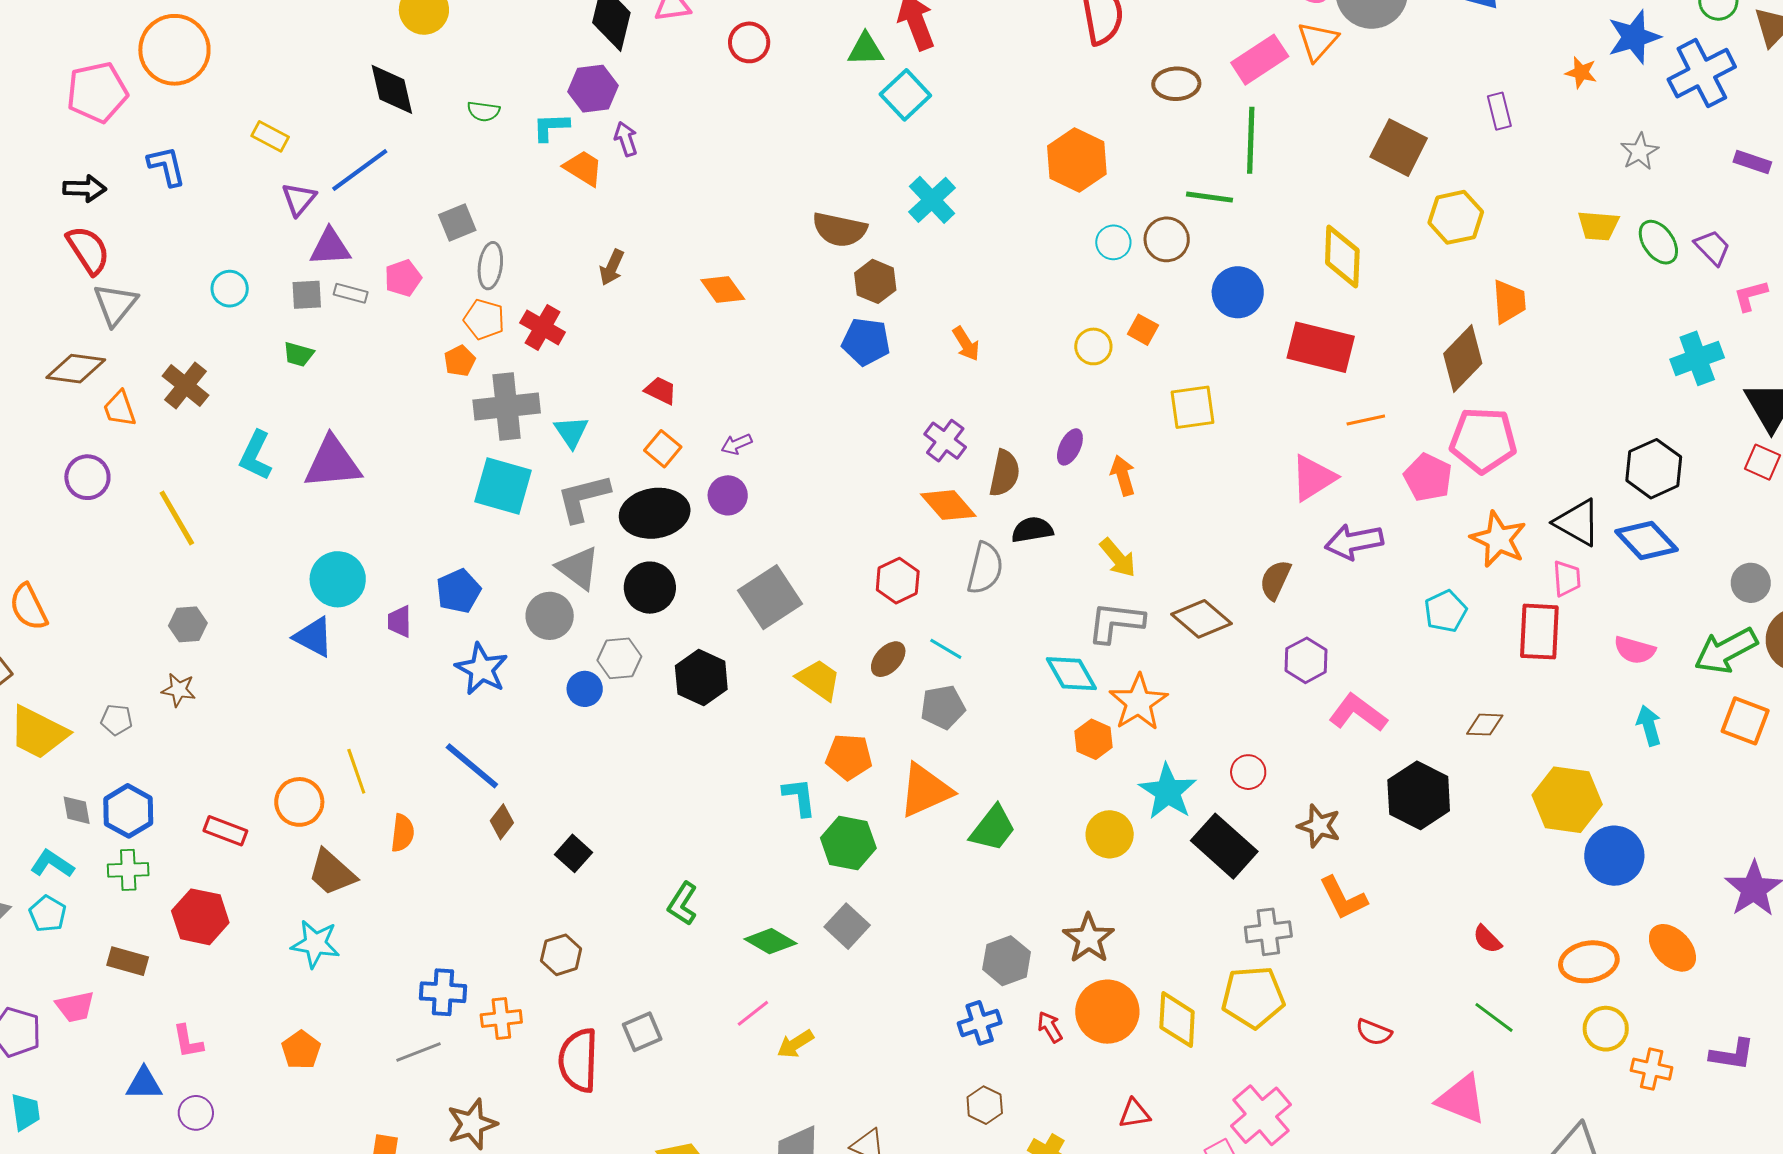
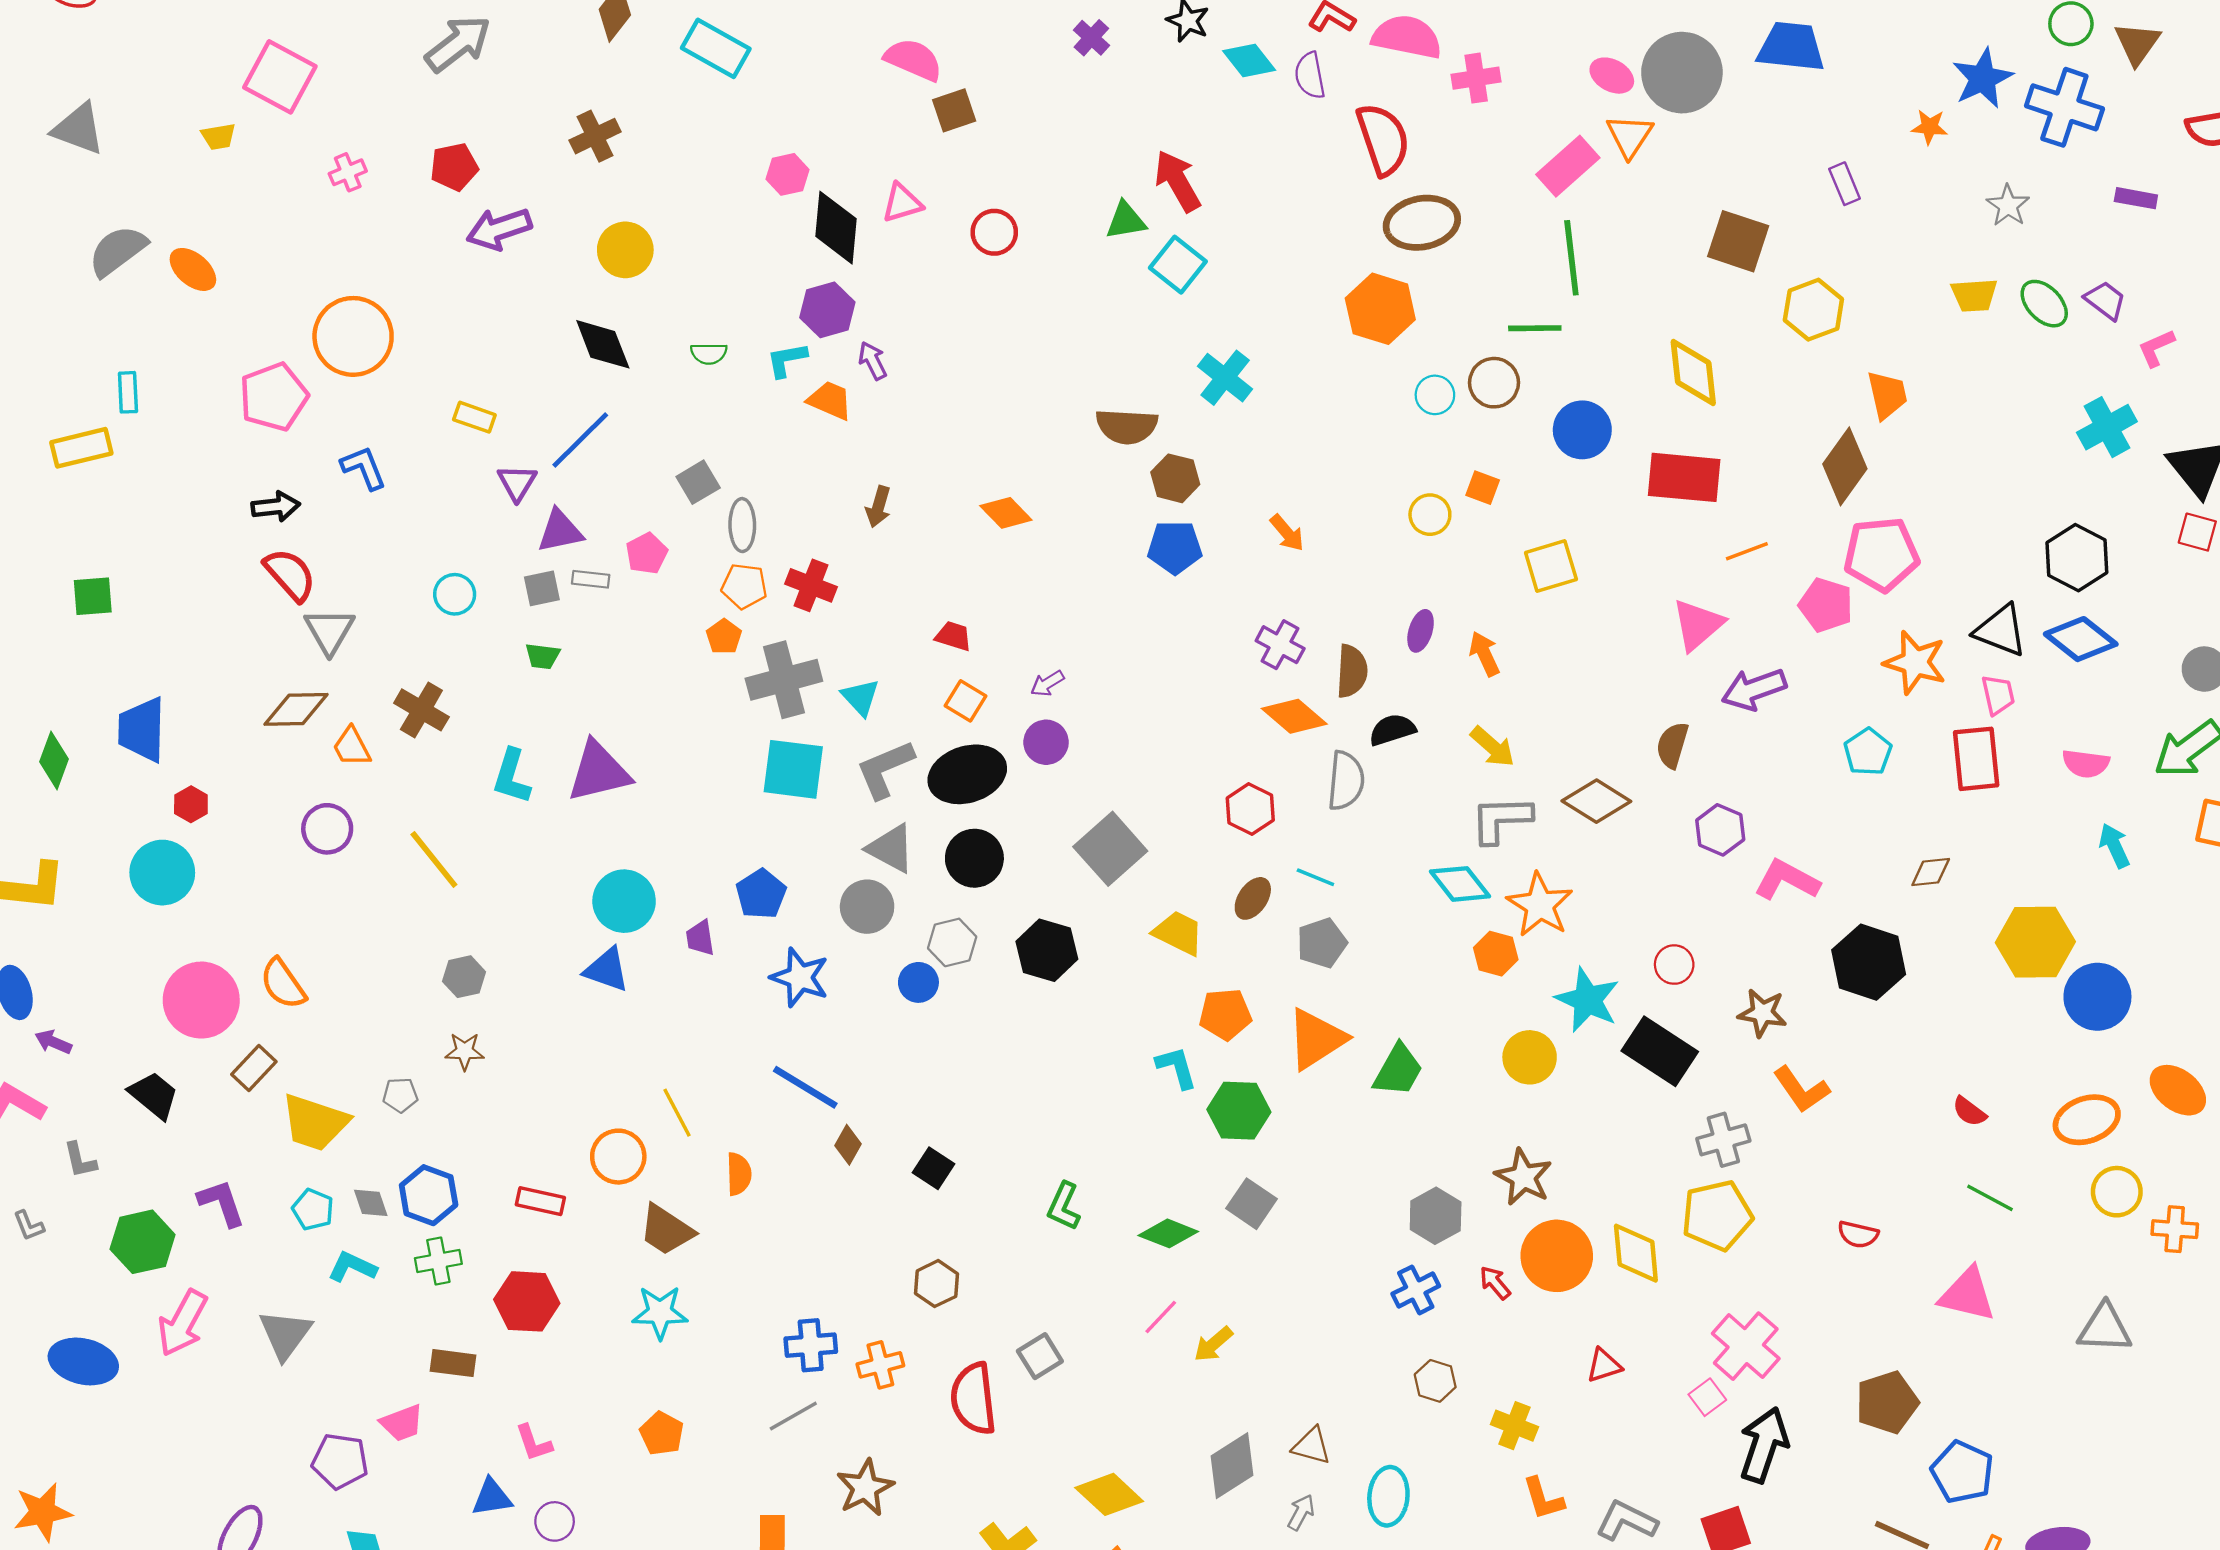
blue cross: (1702, 73) -> (2064, 107), turned -36
brown ellipse: (1176, 84) -> (1422, 223), moved, size x1.4
cyan pentagon: (48, 914) -> (313, 1210), moved

